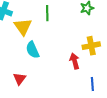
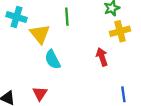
yellow cross: (91, 46) -> (120, 31), moved
red arrow: (75, 61) -> (102, 57), moved

